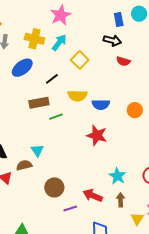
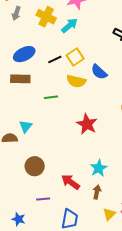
yellow square: (80, 60) -> (75, 57), moved
blue ellipse: (22, 68) -> (24, 54), moved
brown rectangle: (39, 103) -> (20, 79), moved
blue semicircle: (101, 105) -> (99, 72), moved, turned 30
purple line: (70, 209) -> (43, 199), moved

